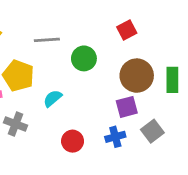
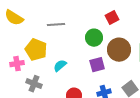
green circle: (84, 58) -> (94, 38), moved
purple square: (127, 107) -> (97, 65), moved

